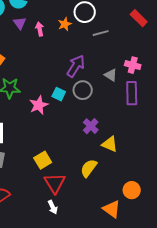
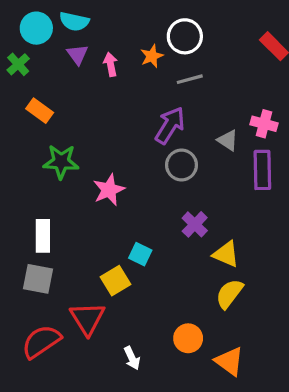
gray line: (101, 33) -> (190, 79), moved
cyan square: (59, 94) -> (140, 254), moved
yellow semicircle: (89, 168) -> (229, 294), moved
red triangle: (55, 183) -> (87, 318), moved
orange circle: (132, 190) -> (188, 338), moved

